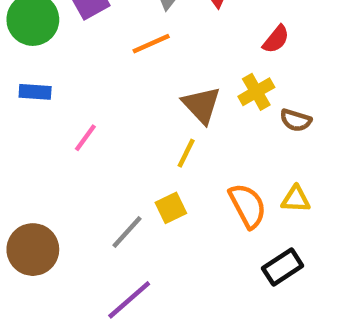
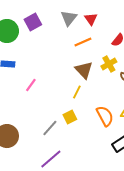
orange line: (151, 44) -> (83, 42), moved

